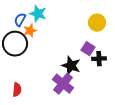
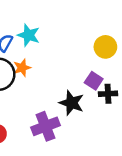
orange star: (30, 31) -> (22, 68), moved
purple cross: (63, 84) -> (45, 126), moved, turned 30

